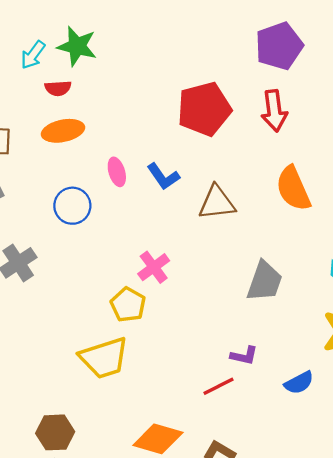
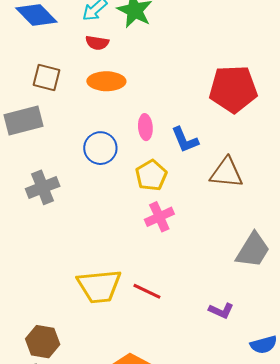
red semicircle: (58, 88) -> (97, 43), moved
yellow pentagon: (128, 305) -> (151, 175), moved
red line: (219, 386) -> (147, 291), moved, turned 40

